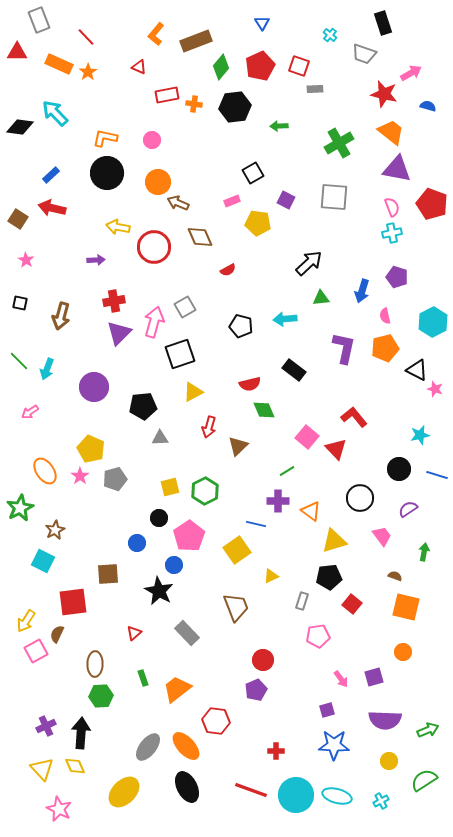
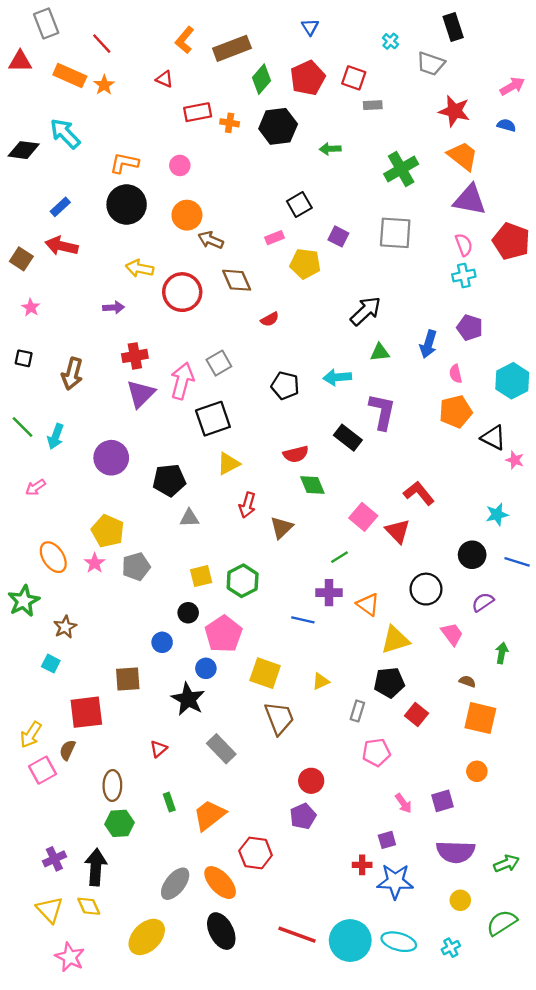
pink arrow: (411, 73) -> (512, 86), moved
purple L-shape: (344, 348) -> (382, 412), moved
yellow square: (237, 550) -> (265, 673), moved, turned -36
cyan square: (43, 561) -> (51, 664), size x0.7
red cross: (276, 751) -> (362, 865), moved

